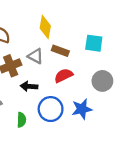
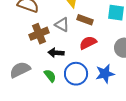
green semicircle: (21, 120) -> (50, 76), moved, turned -40

